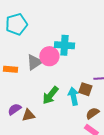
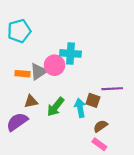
orange rectangle: (10, 69) -> (22, 74), moved
purple semicircle: (14, 109) -> (17, 122), size x1.5
brown triangle: (28, 115) -> (31, 101), moved

